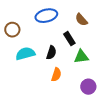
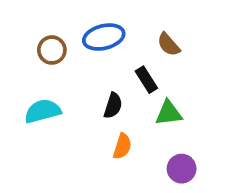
brown circle: (12, 30) -> (52, 50), moved
cyan semicircle: (25, 54) -> (43, 111), moved

